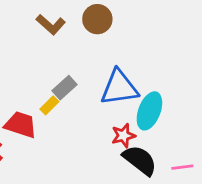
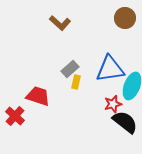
brown circle: (97, 19) -> (125, 18), moved
yellow rectangle: (49, 105) -> (76, 82), moved, turned -32

